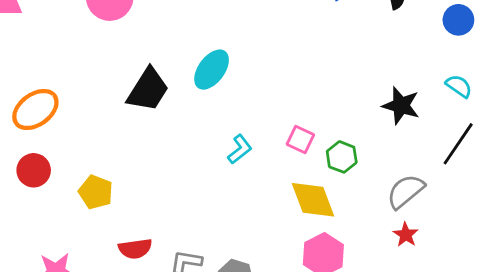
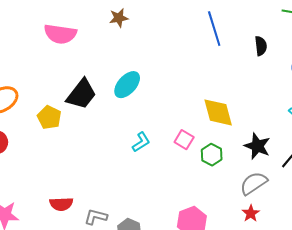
black star: (401, 106) -> (257, 146), moved
yellow pentagon: (96, 192) -> (49, 117), moved
yellow diamond: (313, 200) -> (218, 112), moved

